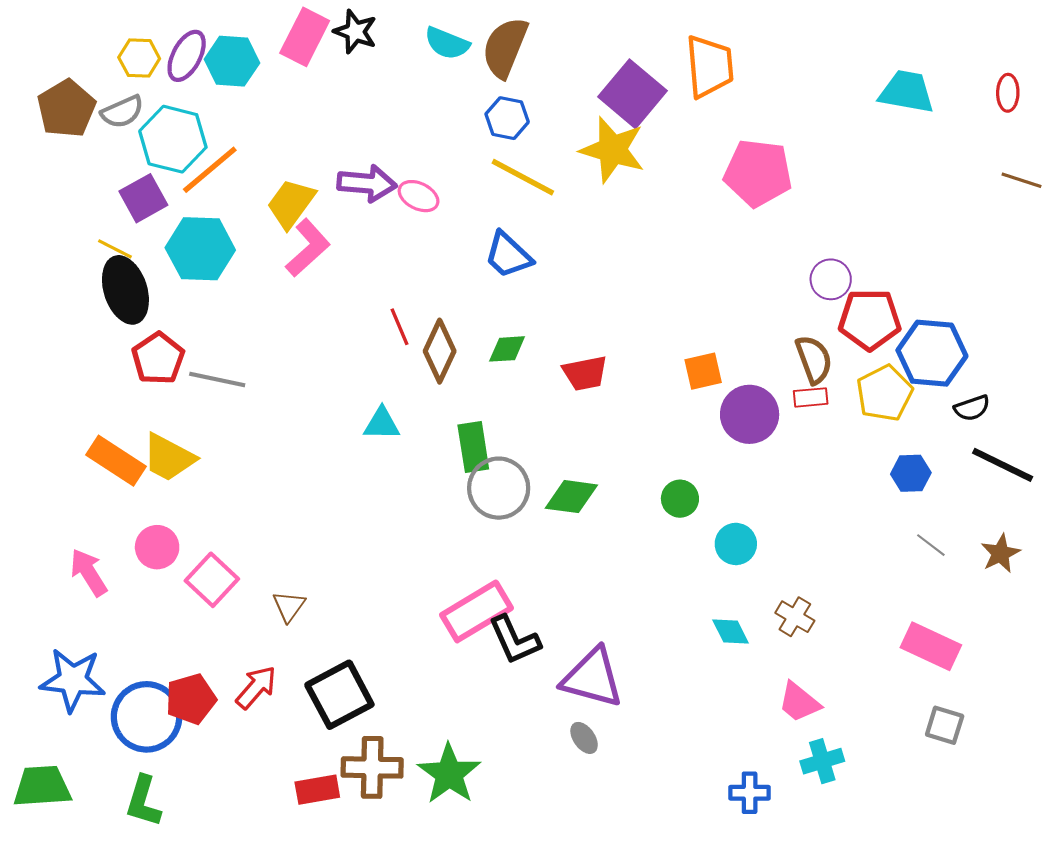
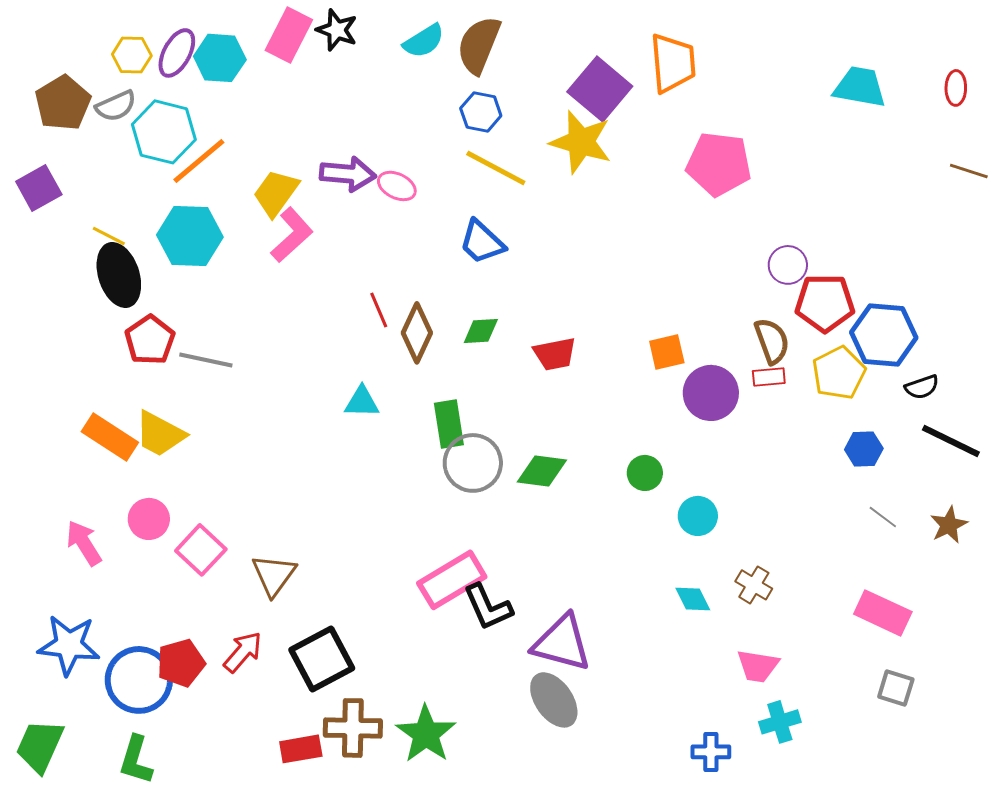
cyan semicircle: (447, 43) -> (424, 41), turned -54
purple square: (143, 198) -> (39, 188), moved
brown triangle: (289, 606) -> (274, 575), size x1.4
pink trapezoid: (799, 702) -> (758, 666), turned -30
gray ellipse: (584, 738) -> (554, 700), size x1.8
green trapezoid: (42, 786) -> (40, 746), turned -62

